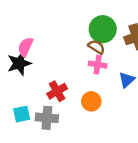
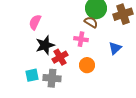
black star: (19, 63) -> (45, 45), moved
pink cross: (98, 65) -> (81, 39), moved

